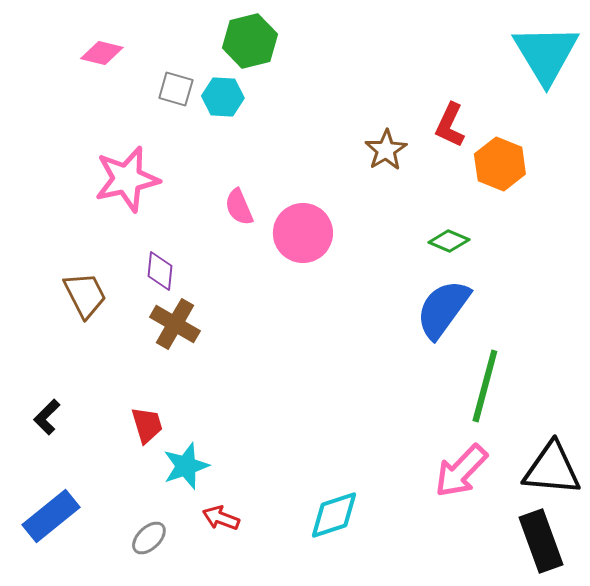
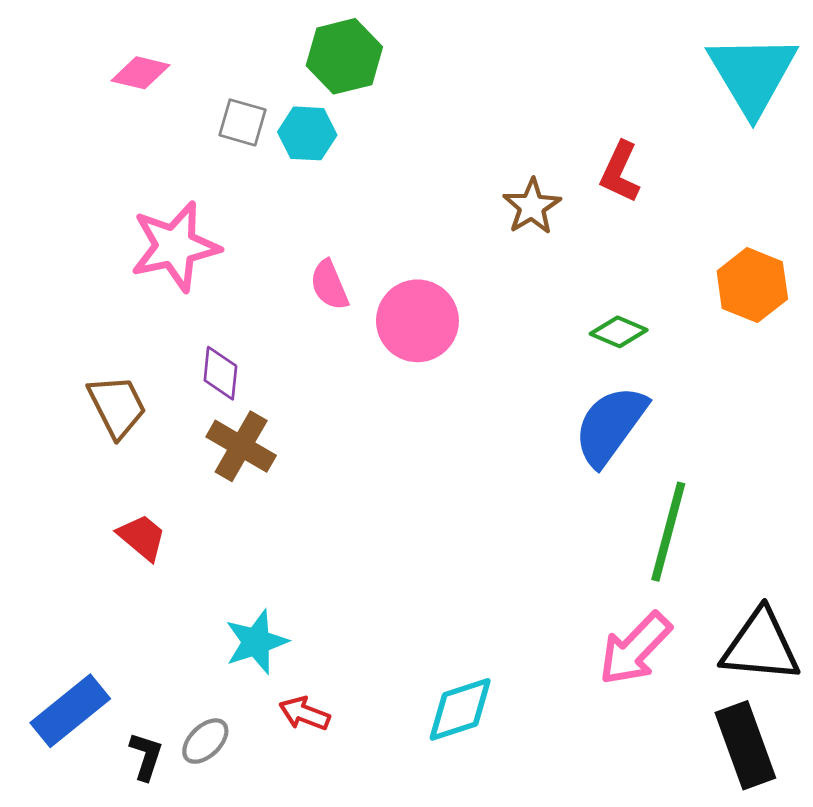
orange hexagon: (500, 164) -> (752, 285), moved
black L-shape: (47, 417) -> (146, 756), moved, turned 153
red trapezoid: (147, 425) -> (142, 537), moved, turned -33

